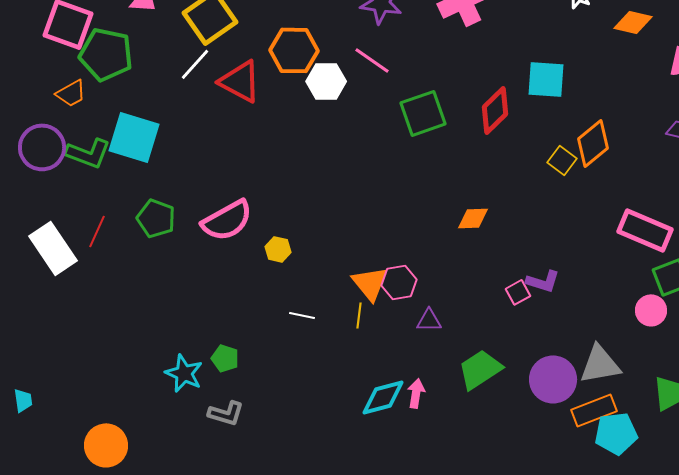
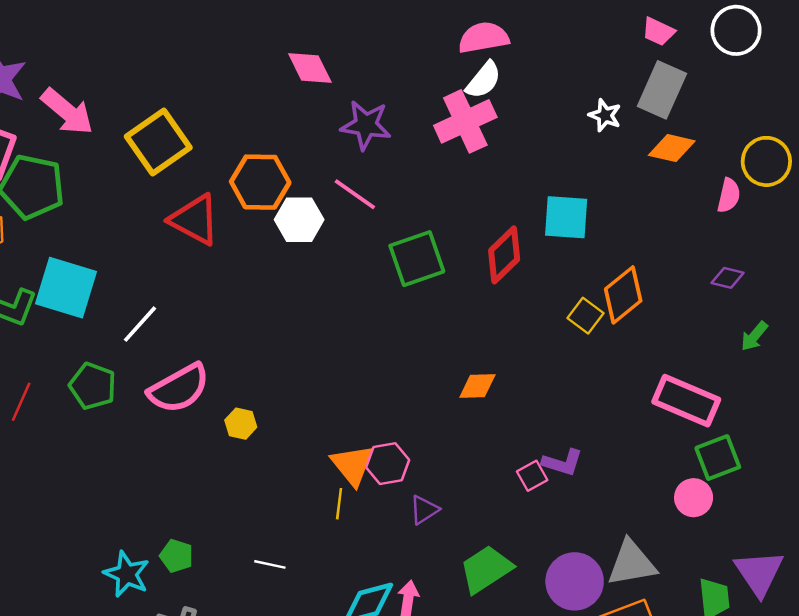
white line: (195, 64) -> (140, 324), moved
white line: (302, 315) -> (270, 564), moved
purple triangle: (429, 320) -> (424, 510), turned -32

